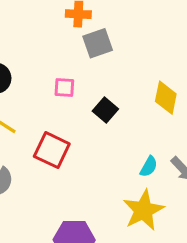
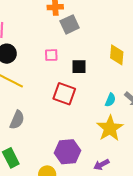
black square: (105, 110) -> (79, 67), turned -35
red square: (52, 150) -> (64, 94), moved

